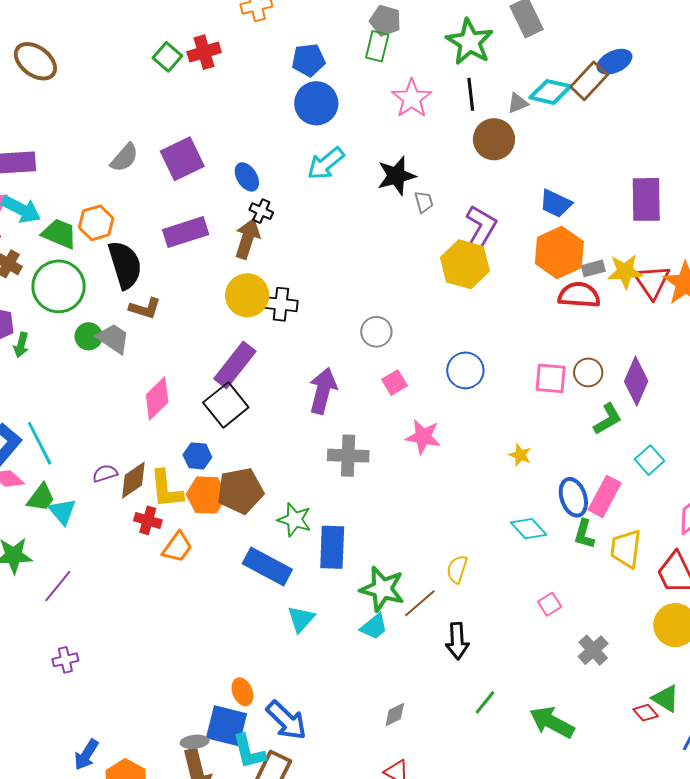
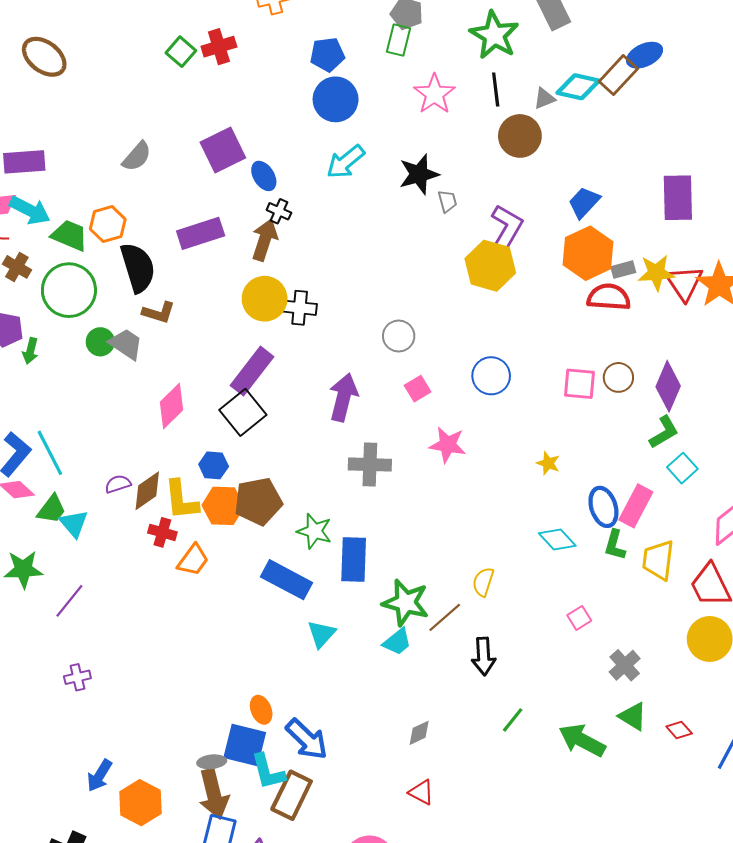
purple square: (182, 159) -> (223, 150), moved
blue trapezoid: (556, 203) -> (584, 202), turned 108
green L-shape: (608, 419) -> (664, 432), moved
green triangle: (666, 698) -> (633, 716), moved

